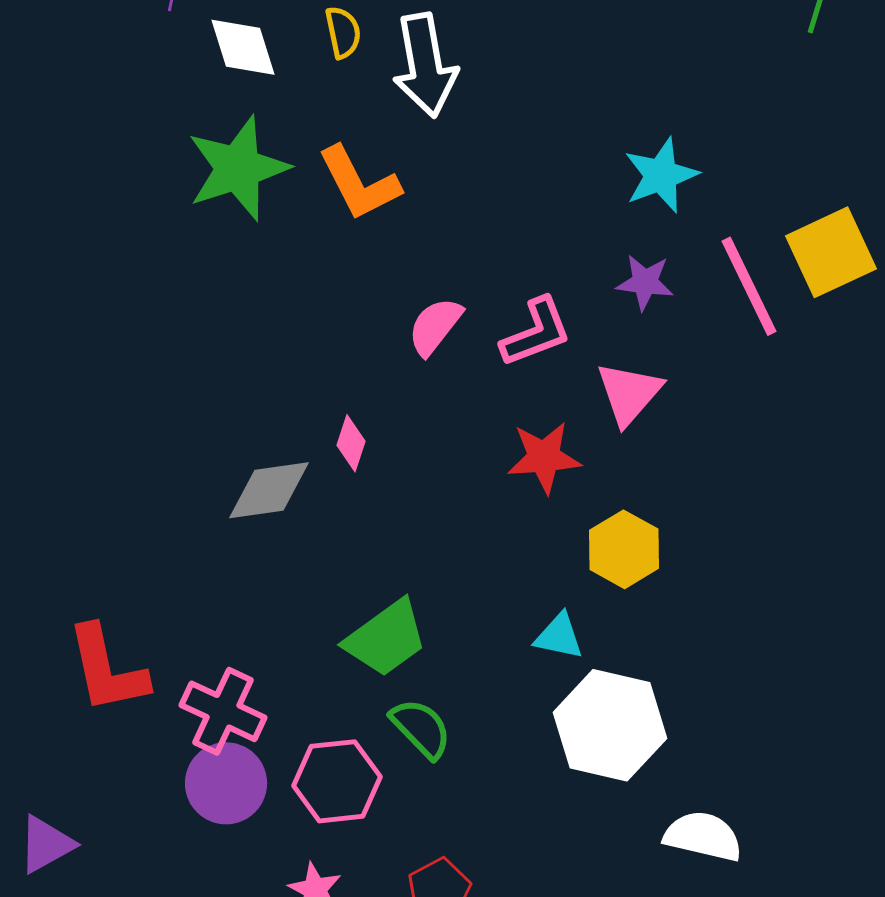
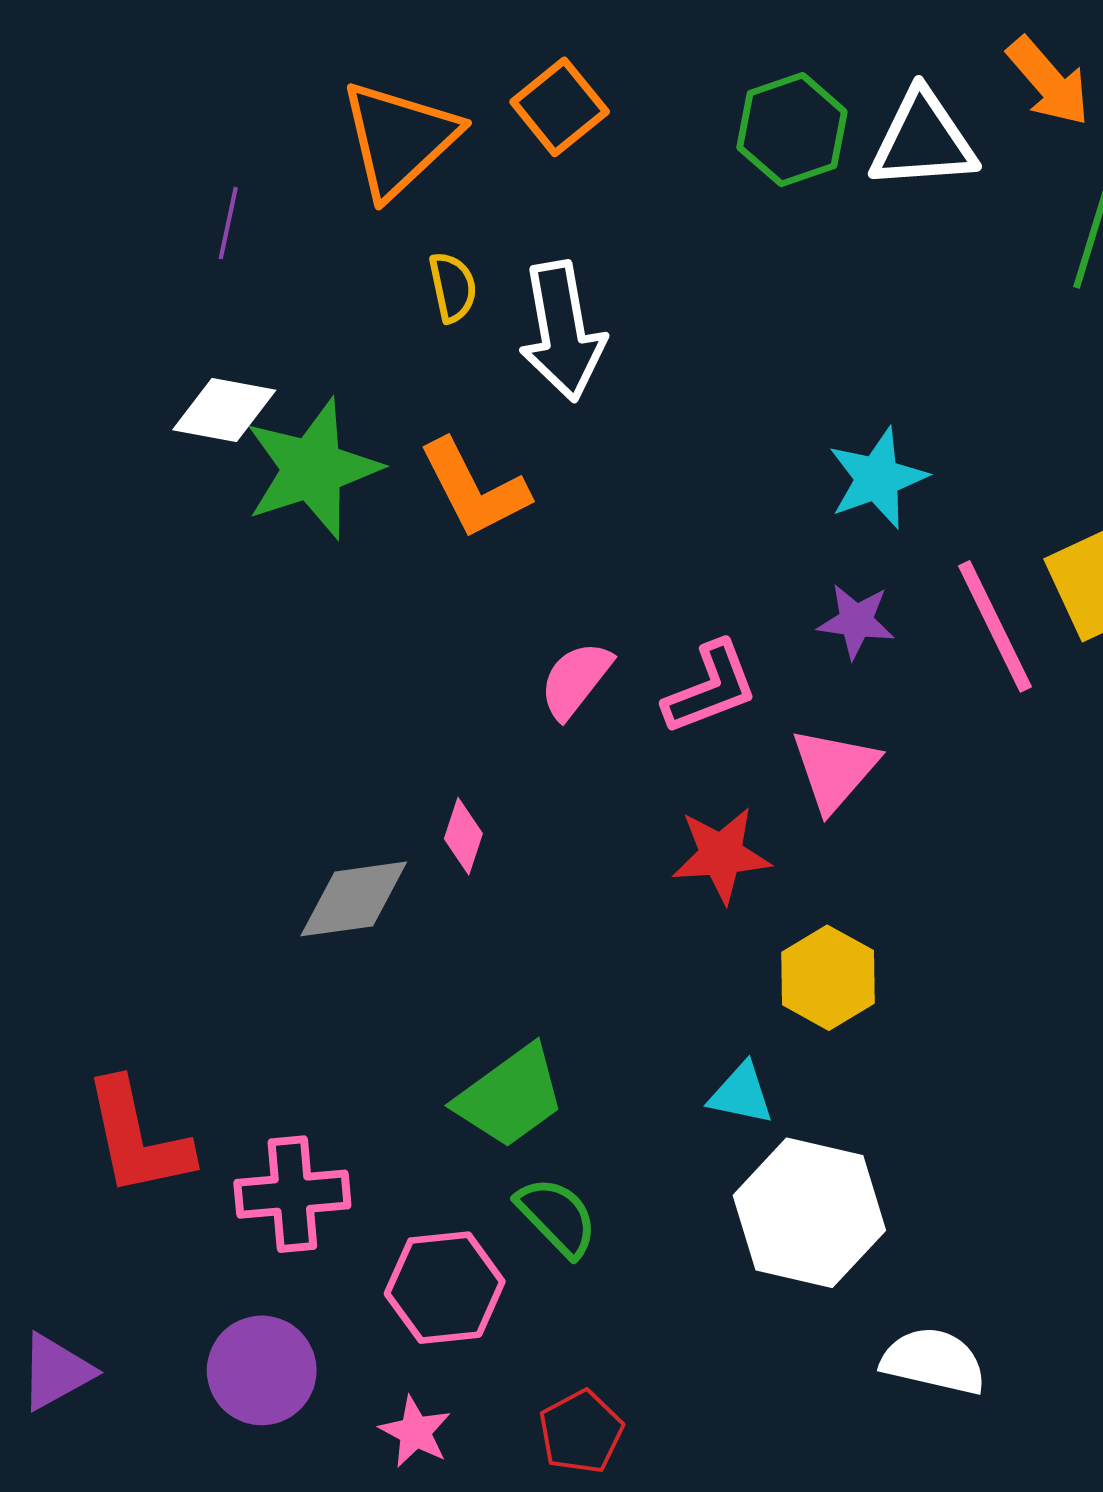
white diamond: (243, 47) -> (224, 410), moved, turned -62
pink cross: (223, 711) -> (292, 1194), turned -30
purple circle: (226, 783) -> (262, 1370), moved

